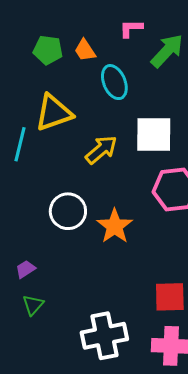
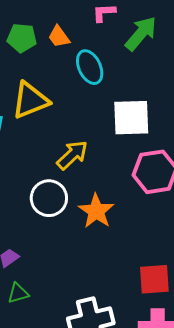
yellow arrow: (101, 150) -> (72, 155), moved
green triangle: (33, 305) -> (18, 293), turned 35

